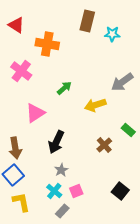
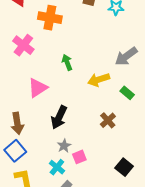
green arrow: (64, 88) -> (67, 62), turned -70
green rectangle: (128, 130) -> (127, 93), moved
pink square: (76, 191) -> (79, 157), moved

